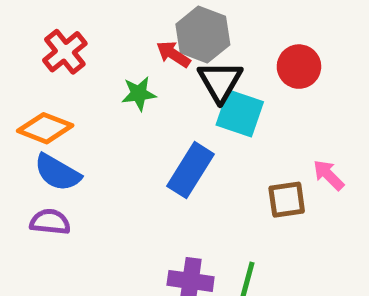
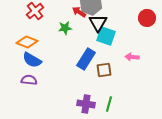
red circle: (299, 67) -> (147, 18), moved
pink arrow: (329, 175) -> (132, 57), moved, turned -40
brown square: (287, 200) -> (104, 70), moved

